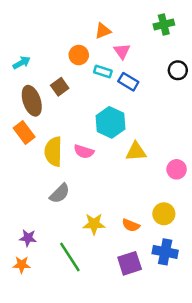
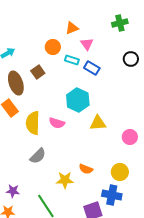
orange semicircle: (131, 225) -> (86, 169), moved
blue cross: (165, 252) -> (112, 195), moved

